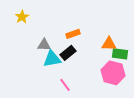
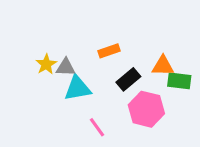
yellow star: (22, 17) -> (46, 64), moved
black rectangle: (68, 53) -> (128, 79), moved
pink hexagon: (113, 73) -> (146, 109), moved

